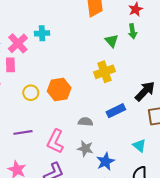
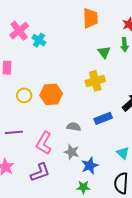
cyan cross: (42, 33) -> (39, 40), turned 32
pink cross: (18, 43) -> (19, 31), moved

